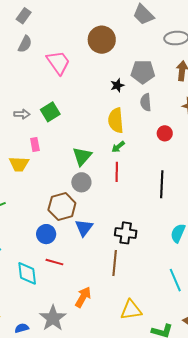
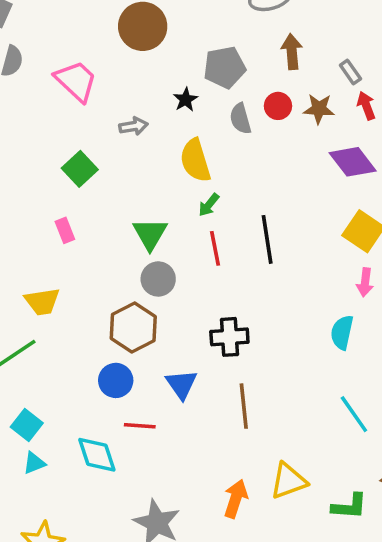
gray arrow: (22, 114) -> (134, 126), moved
red circle: (165, 133) -> (278, 106), moved
yellow trapezoid: (19, 164) -> (42, 302), moved
black line: (162, 184) -> (267, 239), moved
blue triangle: (84, 228) -> (181, 384), moved
black cross: (126, 233) -> (229, 337), moved
orange arrow: (83, 297) -> (236, 499), moved

